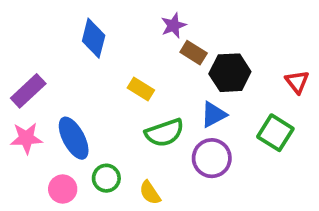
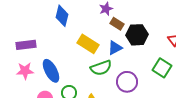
yellow rectangle: (141, 89) -> (88, 44), size x1.5
purple rectangle: (28, 91) -> (26, 45), turned 36
blue triangle: (214, 114) -> (115, 48), moved

